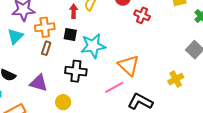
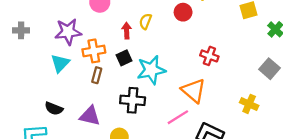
red cross: (142, 15) -> (209, 56), moved
black square: (70, 34) -> (124, 58), turned -32
yellow cross: (176, 79) -> (249, 104), turned -35

